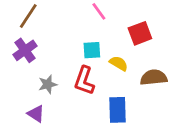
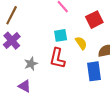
yellow semicircle: (119, 63) -> (81, 43), turned 32
blue rectangle: (118, 110) -> (94, 71), moved

